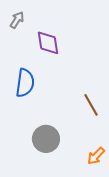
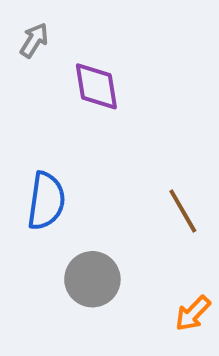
blue semicircle: (25, 83) -> (46, 201), moved

